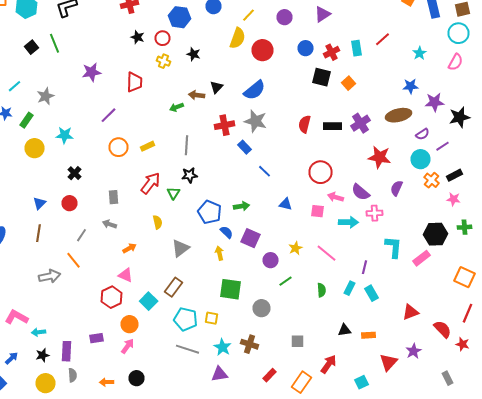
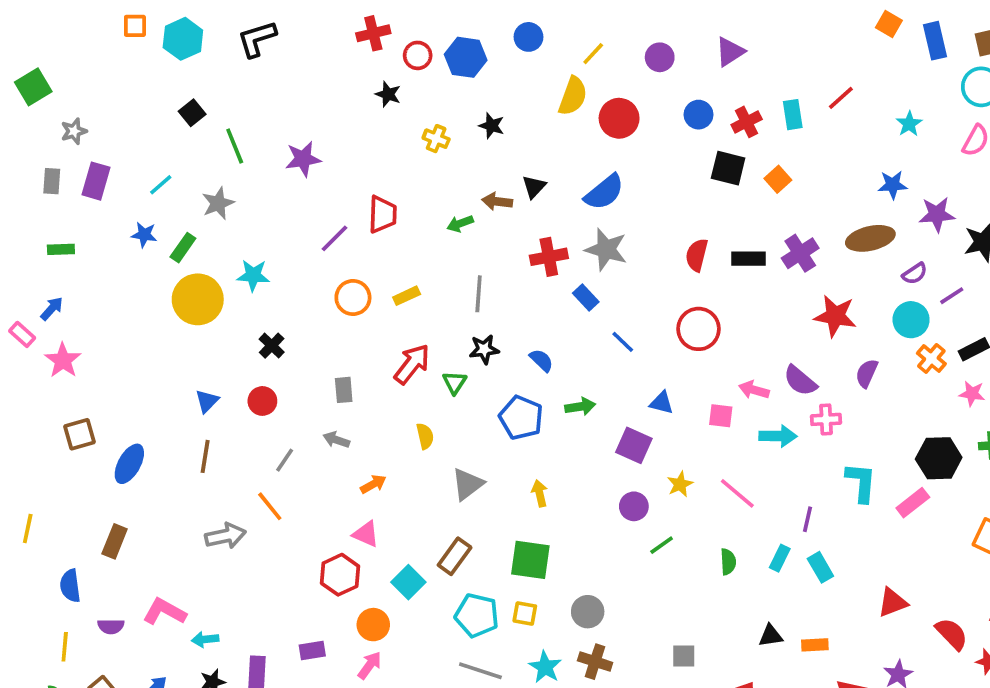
red circle: (162, 38) -> (418, 55), moved
green line: (54, 43) -> (235, 146), moved
red trapezoid: (134, 82) -> (383, 214), moved
yellow circle: (34, 148) -> (198, 299), size x1.4
red circle: (320, 172) -> (699, 329), moved
blue semicircle: (226, 232) -> (541, 360), moved
purple square: (250, 238) -> (634, 445), moved
green square: (230, 289) -> (530, 560), moved
gray circle: (262, 308) -> (588, 612), moved

